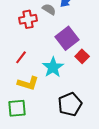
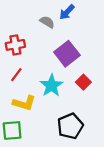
red cross: (28, 19) -> (15, 45), moved
red square: (82, 56) -> (83, 82), moved

